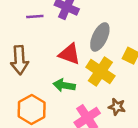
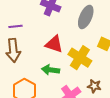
purple line: (35, 16) -> (16, 26), moved
gray ellipse: (100, 37) -> (86, 17), moved

